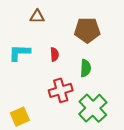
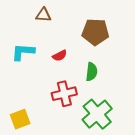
red semicircle: (54, 54) -> (60, 56), turned 64

